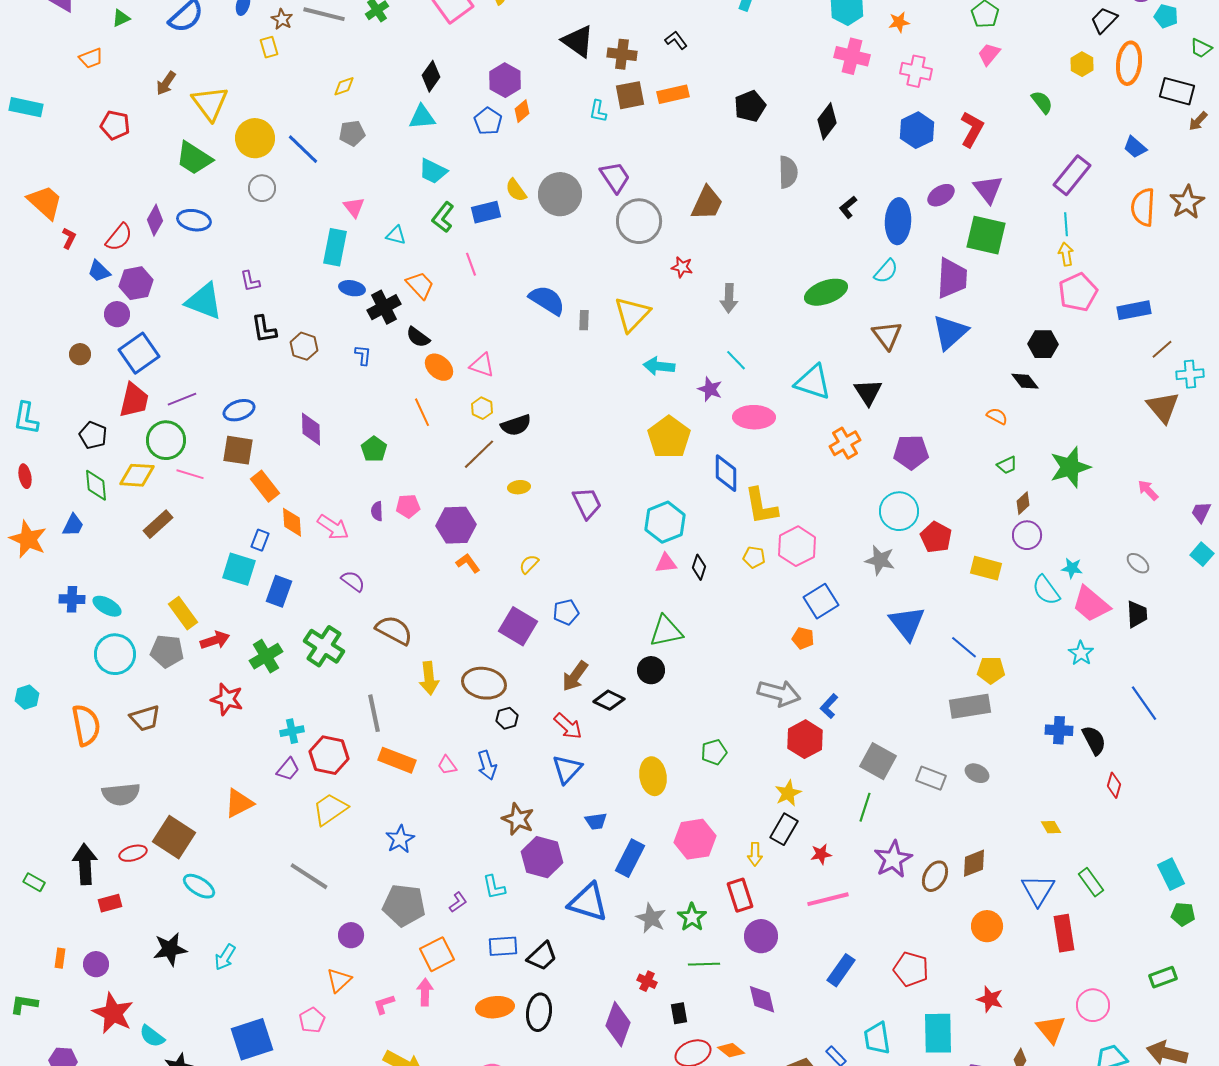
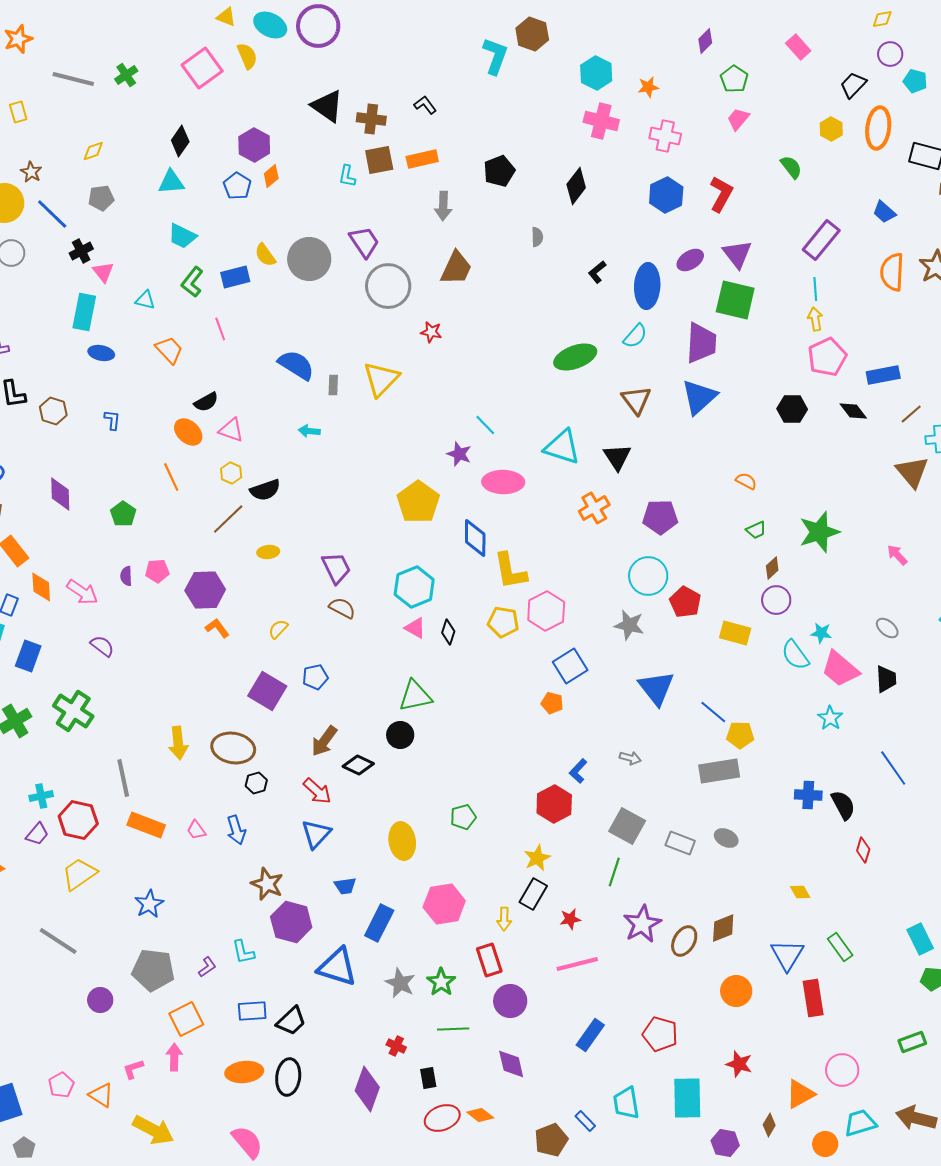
brown star: (282, 19) -> (31, 172), moved
gray semicircle: (788, 172) -> (537, 237), size x0.6
gray arrow: (729, 298) -> (443, 206), moved
black cross: (384, 307) -> (81, 251), moved, size x0.7
black semicircle: (418, 337) -> (206, 402), moved, turned -65
cyan arrow: (659, 366) -> (309, 431), moved, size x0.7
black diamond: (1025, 381) -> (853, 411), moved
yellow pentagon: (754, 557) -> (503, 622), size x1.4
pink triangle: (666, 563) -> (415, 628), turned 35
brown semicircle: (394, 630) -> (342, 608), moved, size x0.7
gray arrow: (779, 693) -> (630, 758), moved, size x0.5
orange triangle: (339, 980) -> (101, 1095), moved, turned -44
orange triangle: (1051, 1029) -> (800, 1094), turned 40

